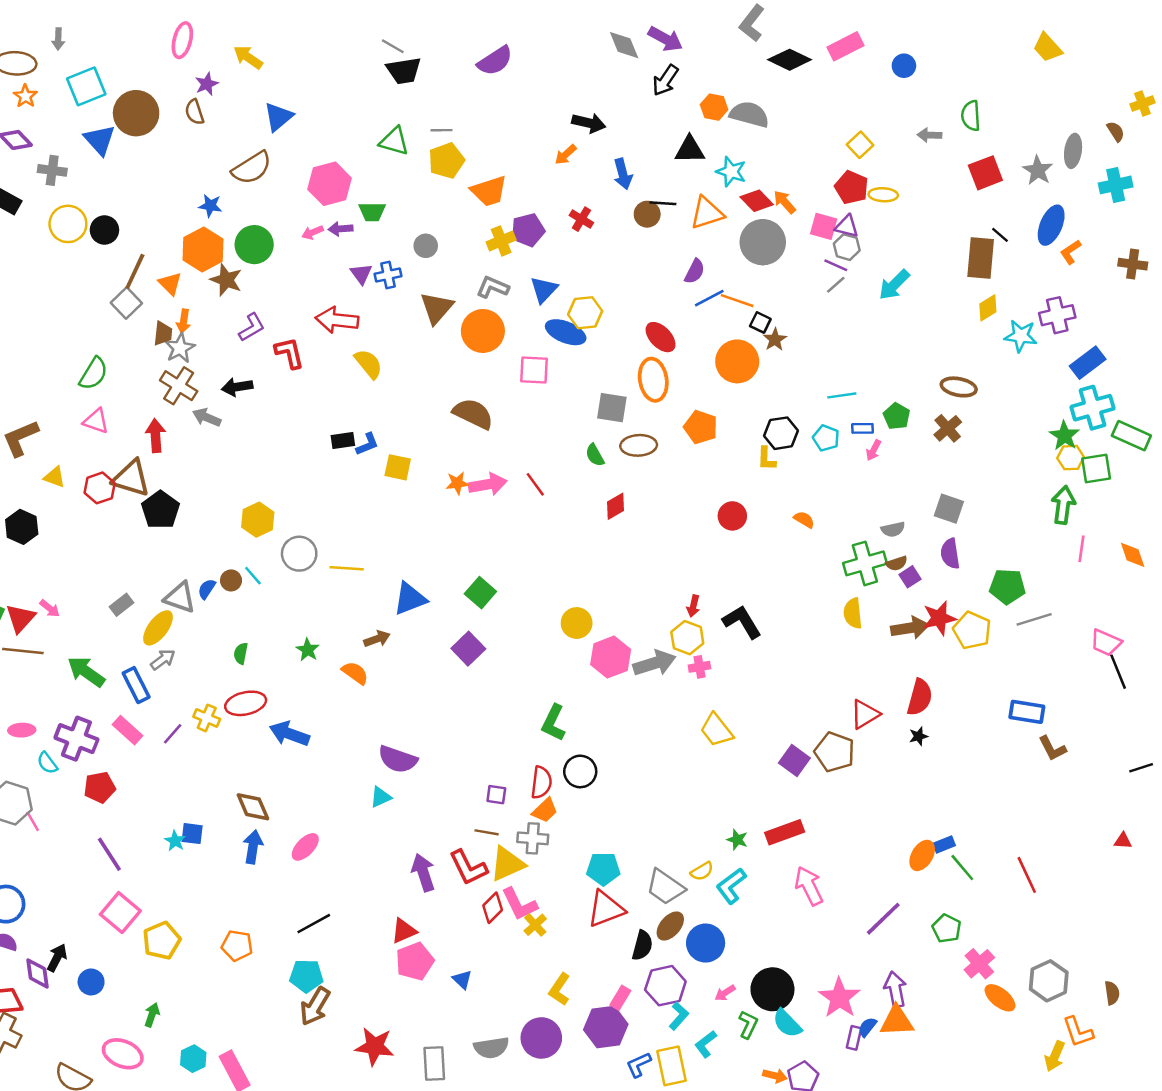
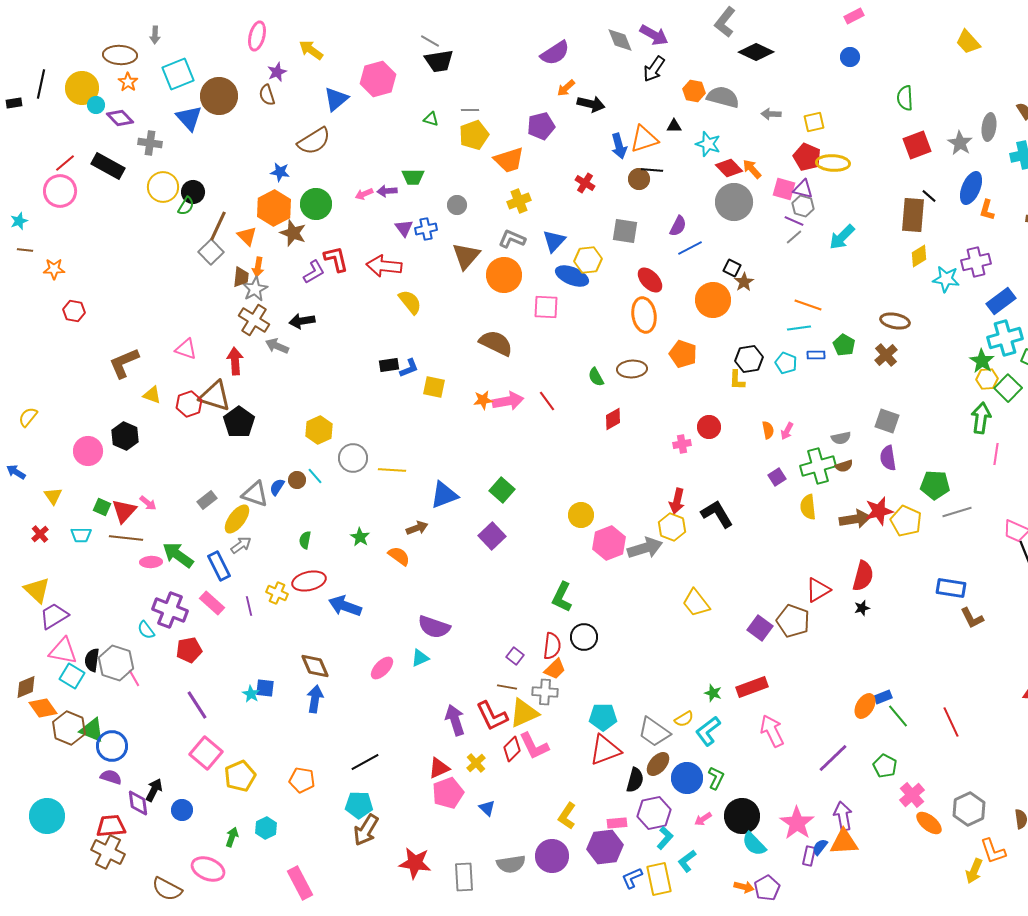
pink rectangle: (845, 46) -> (854, 16), moved, size x0.7
purple semicircle: (495, 61) -> (555, 53), moved
gray arrow: (929, 135) -> (771, 114), moved
green triangle: (394, 141) -> (431, 119), size x0.6
yellow square: (860, 145) -> (814, 122), turned 30
black triangle: (690, 150) -> (674, 126), size x0.6
orange arrow: (566, 155) -> (566, 88), moved
pink hexagon: (330, 184) -> (378, 79), moved
yellow ellipse: (883, 195) -> (833, 163), size x1.4
orange triangle: (707, 213) -> (644, 139), moved
purple pentagon: (528, 230) -> (541, 126), moved
orange L-shape: (1071, 252) -> (987, 210), turned -40
orange line: (737, 301) -> (808, 305), moved
red L-shape: (289, 353) -> (336, 259), moved
green semicircle: (94, 374) -> (186, 206), moved, size x0.7
gray square: (612, 408) -> (625, 231), moved
pink arrow: (873, 450) -> (787, 431), moved
green square: (1096, 468) -> (1008, 388), turned -36
orange semicircle: (804, 520) -> (768, 430), turned 48
purple square: (910, 577) -> (777, 477), moved
red arrow: (693, 606) -> (677, 501), size x1.4
pink cross: (699, 667) -> (682, 444), moved
pink ellipse: (22, 730) -> (151, 562), moved
purple line: (173, 734) -> (249, 606), turned -54
purple square: (496, 795) -> (515, 656), turned 30
pink ellipse: (305, 847) -> (382, 668), moved
yellow cross: (535, 925) -> (476, 763), moved
pink rectangle: (620, 998) -> (617, 823), turned 54
green L-shape: (748, 1025) -> (716, 778), moved
cyan hexagon: (193, 1059) -> (266, 828), moved

